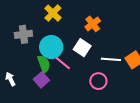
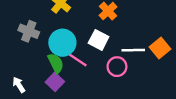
gray cross: (23, 34) -> (29, 31), turned 36
pink circle: (98, 81) -> (117, 67), moved

